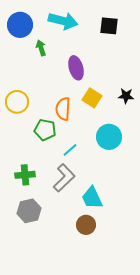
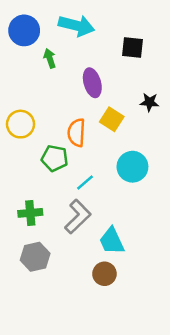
black square: (109, 26) -> (132, 47), moved
black star: (126, 96) -> (149, 102), moved

